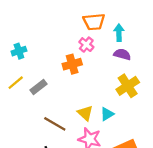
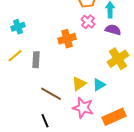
pink cross: (86, 45) -> (88, 22), moved
gray rectangle: (39, 87) -> (36, 60), turned -49
yellow triangle: (85, 113) -> (79, 84), turned 42

